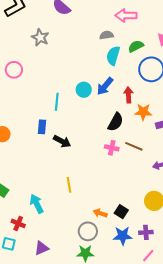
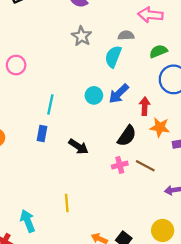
gray star: (40, 38) -> (82, 36), moved
cyan semicircle: (113, 56) -> (113, 57), moved
cyan line: (57, 102) -> (50, 105), moved
black arrow: (62, 141) -> (78, 147), moved
pink cross: (112, 148) -> (120, 165), turned -32

